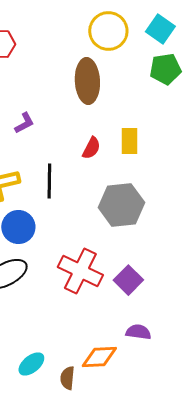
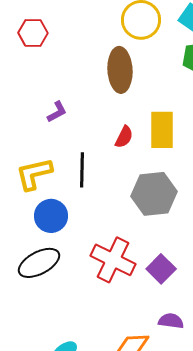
yellow rectangle: (129, 141) -> (162, 130), size x1.4

